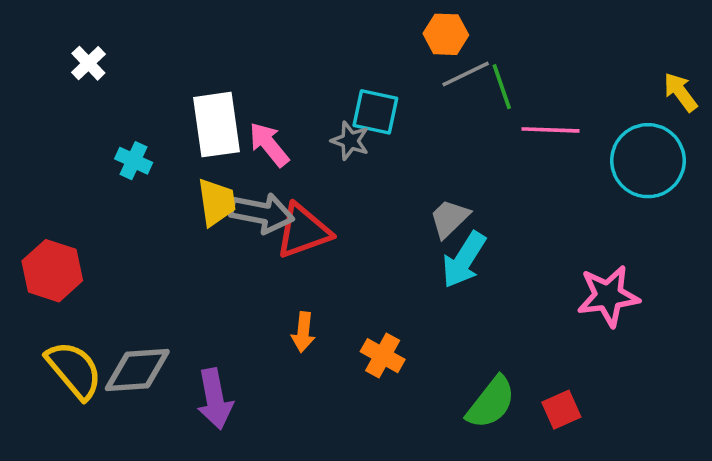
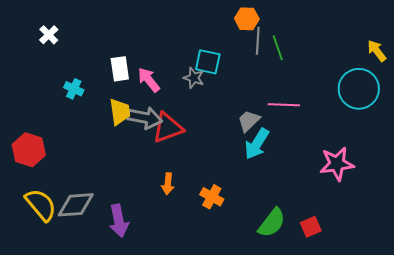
gray line: (466, 74) -> (258, 41), turned -60
white rectangle: (217, 125) -> (120, 69), size x0.7
pink line: (550, 130) -> (284, 105), moved

